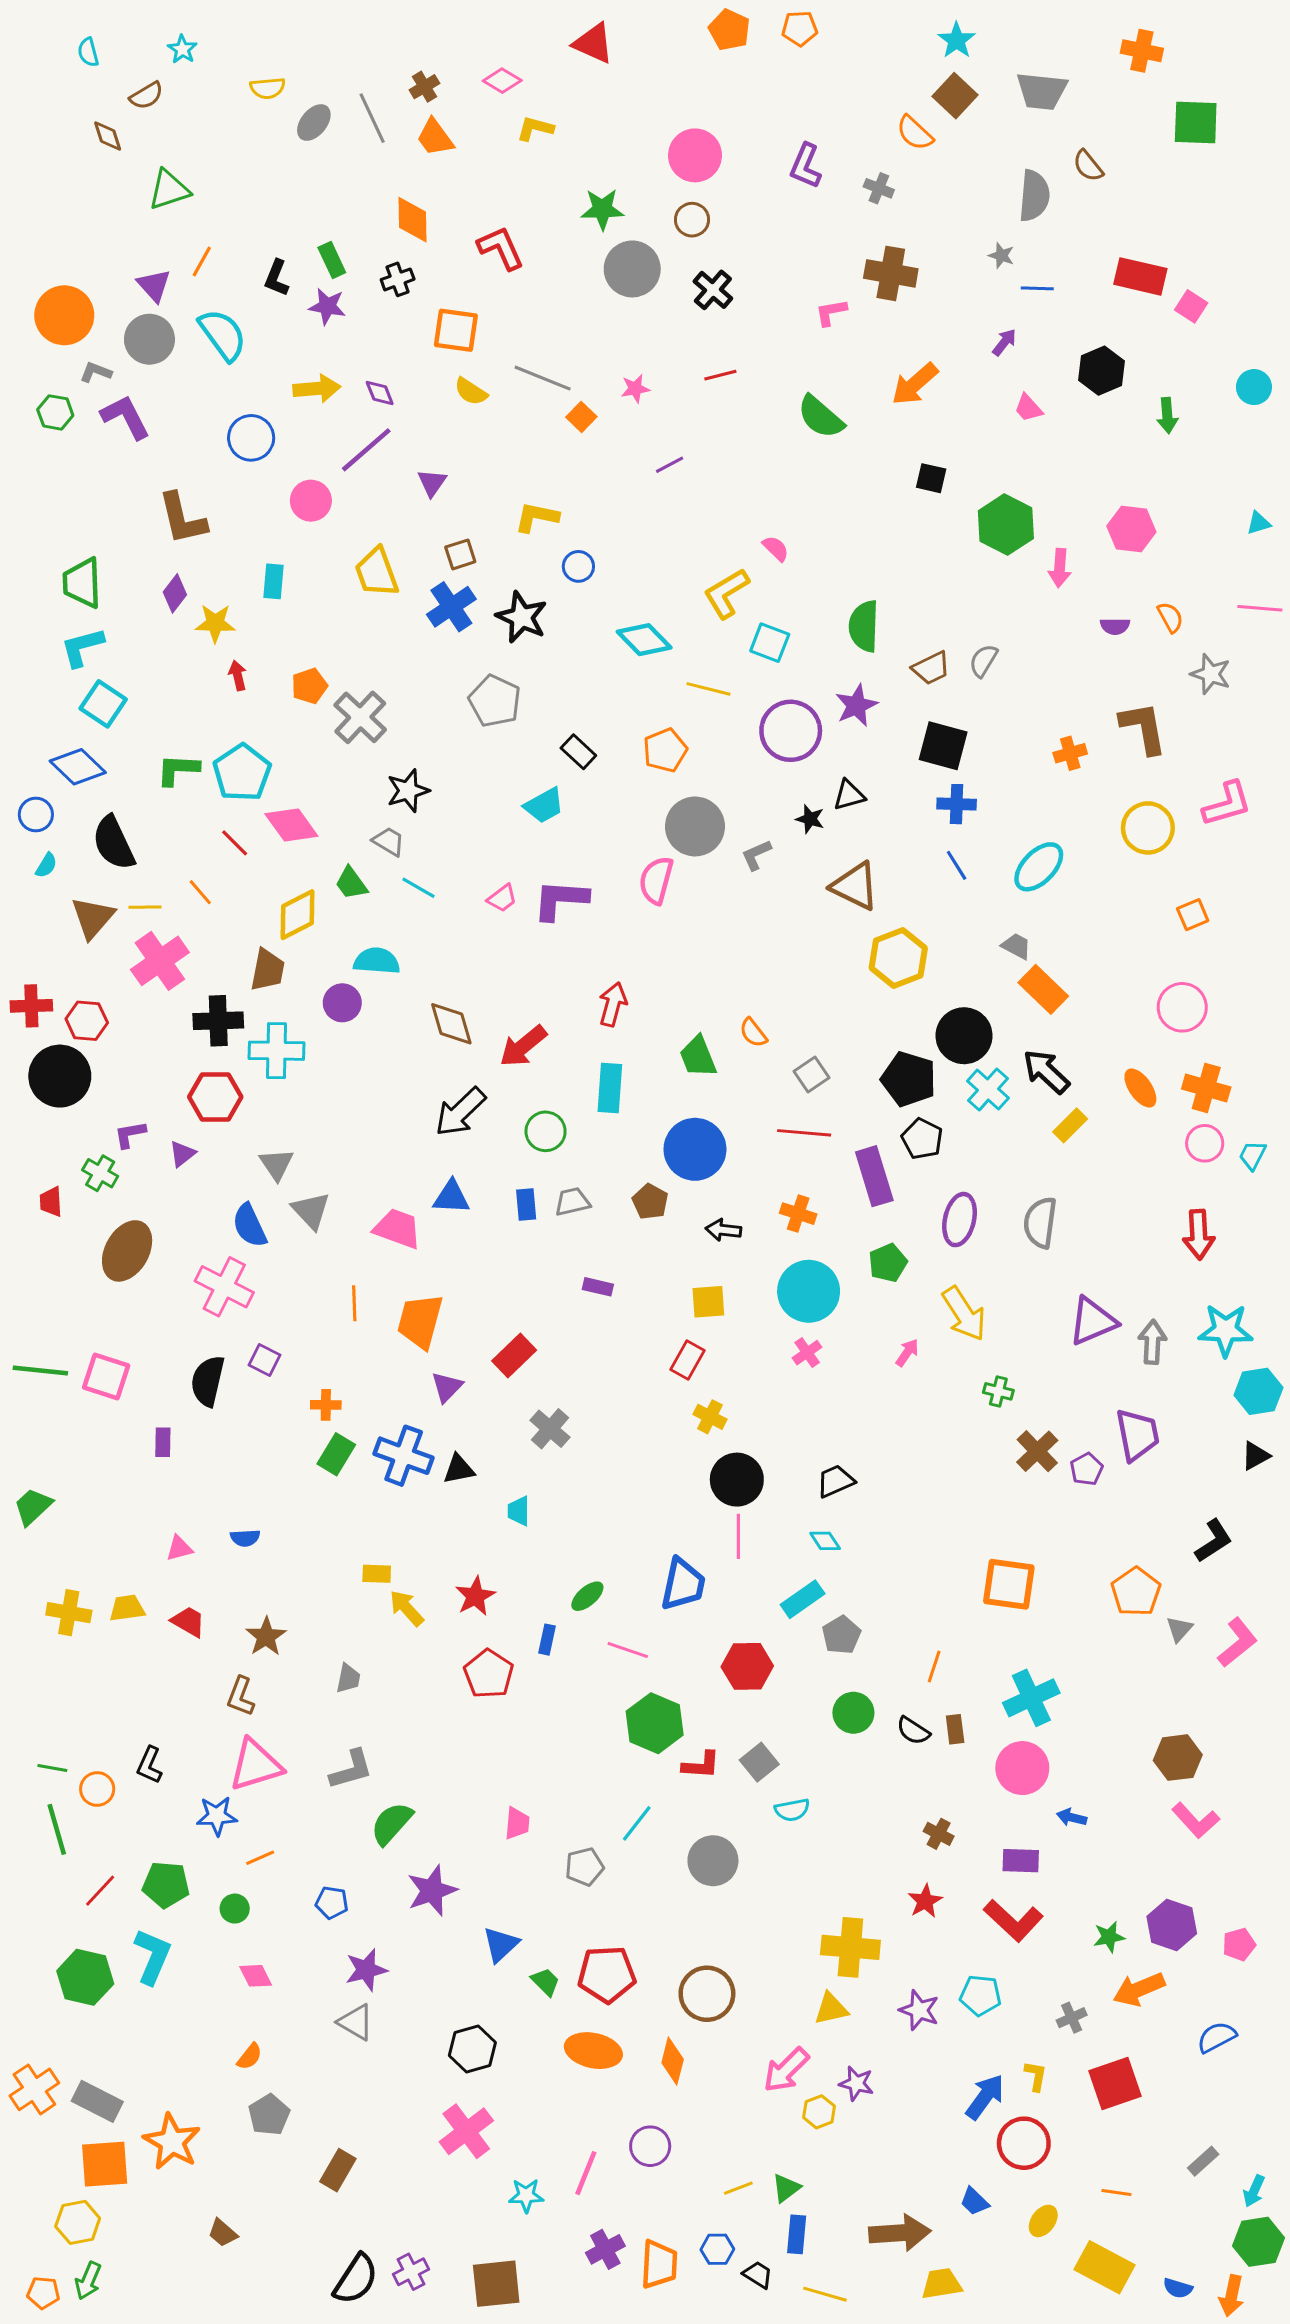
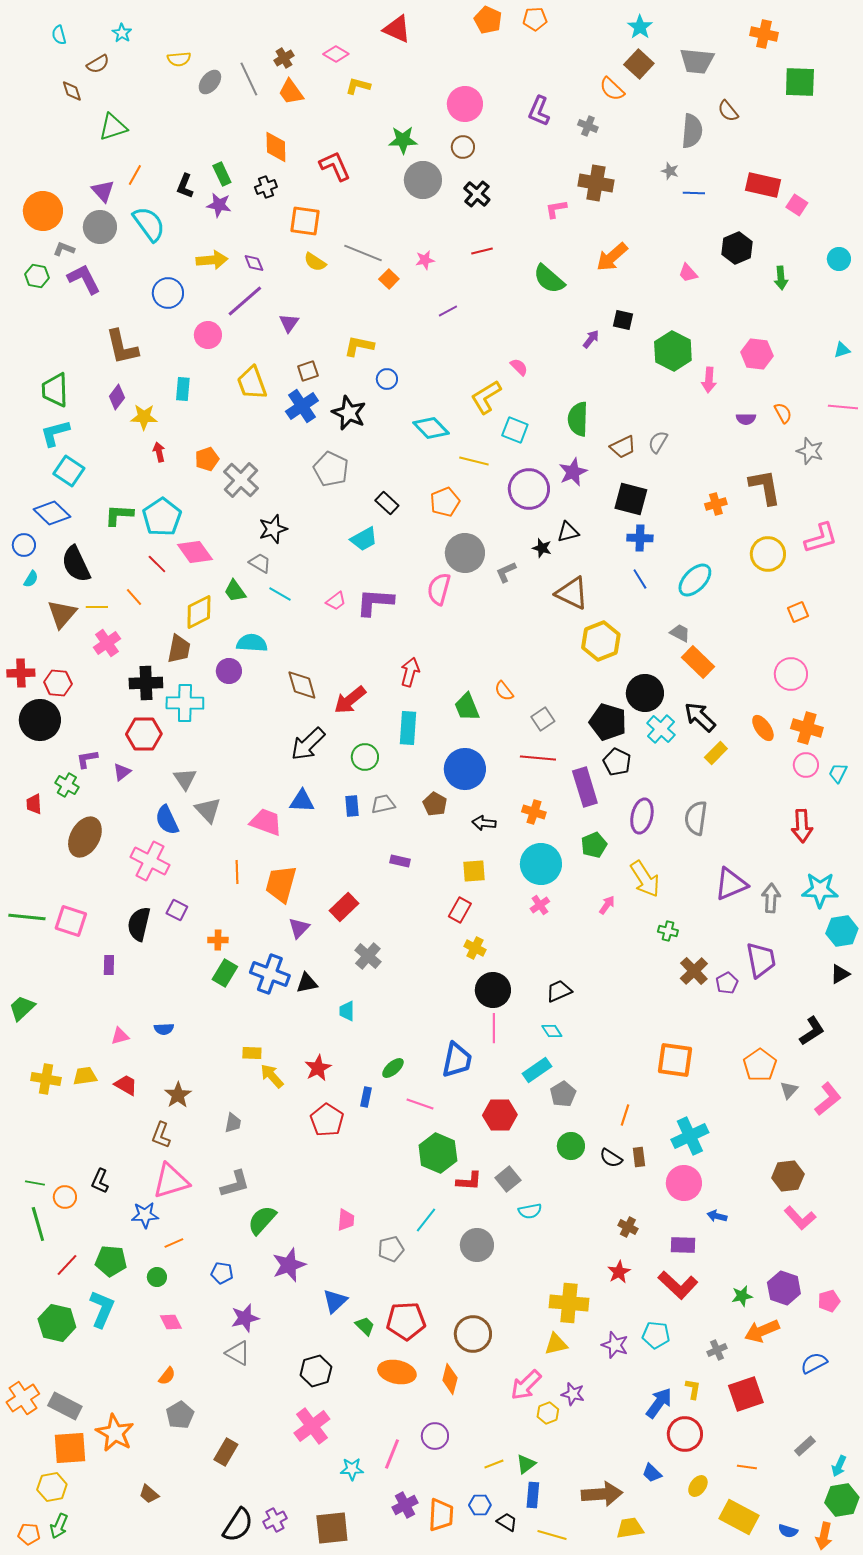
purple arrow: (1004, 342) -> (591, 339), moved
pink cross: (160, 961) -> (107, 643), size x0.7

